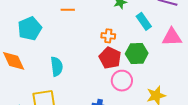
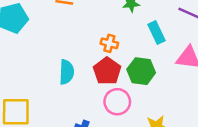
cyan semicircle: (57, 67) -> (67, 72), moved

